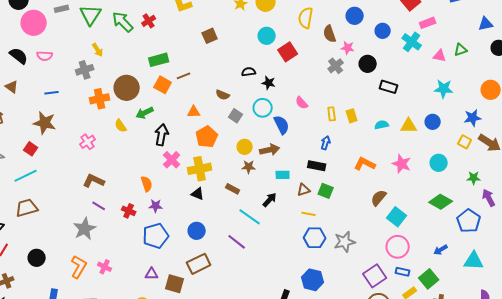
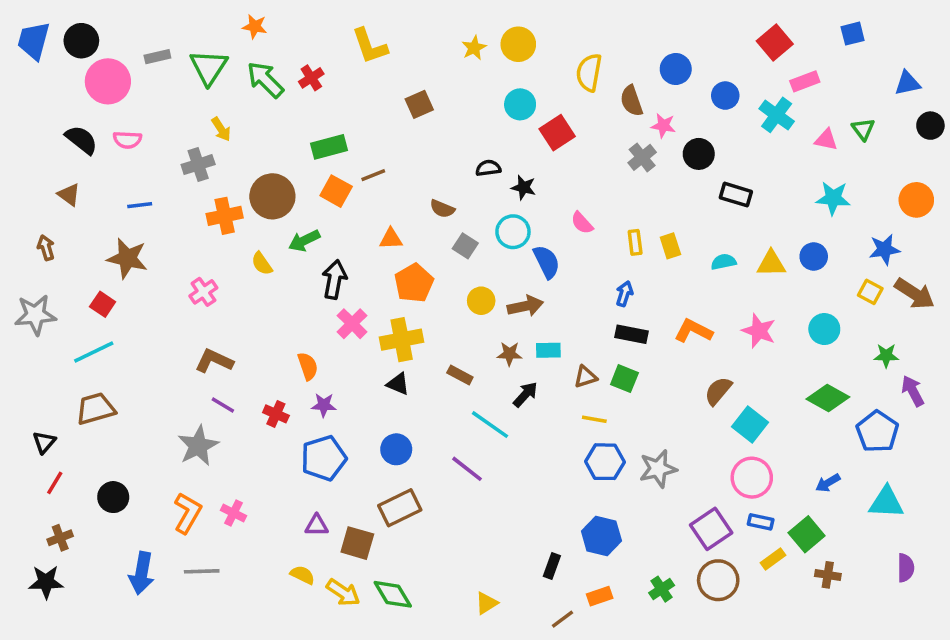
green triangle: (461, 50) -> (863, 129), turned -48
black rectangle: (317, 166) -> (631, 334), moved
brown star: (249, 167) -> (509, 354), moved

